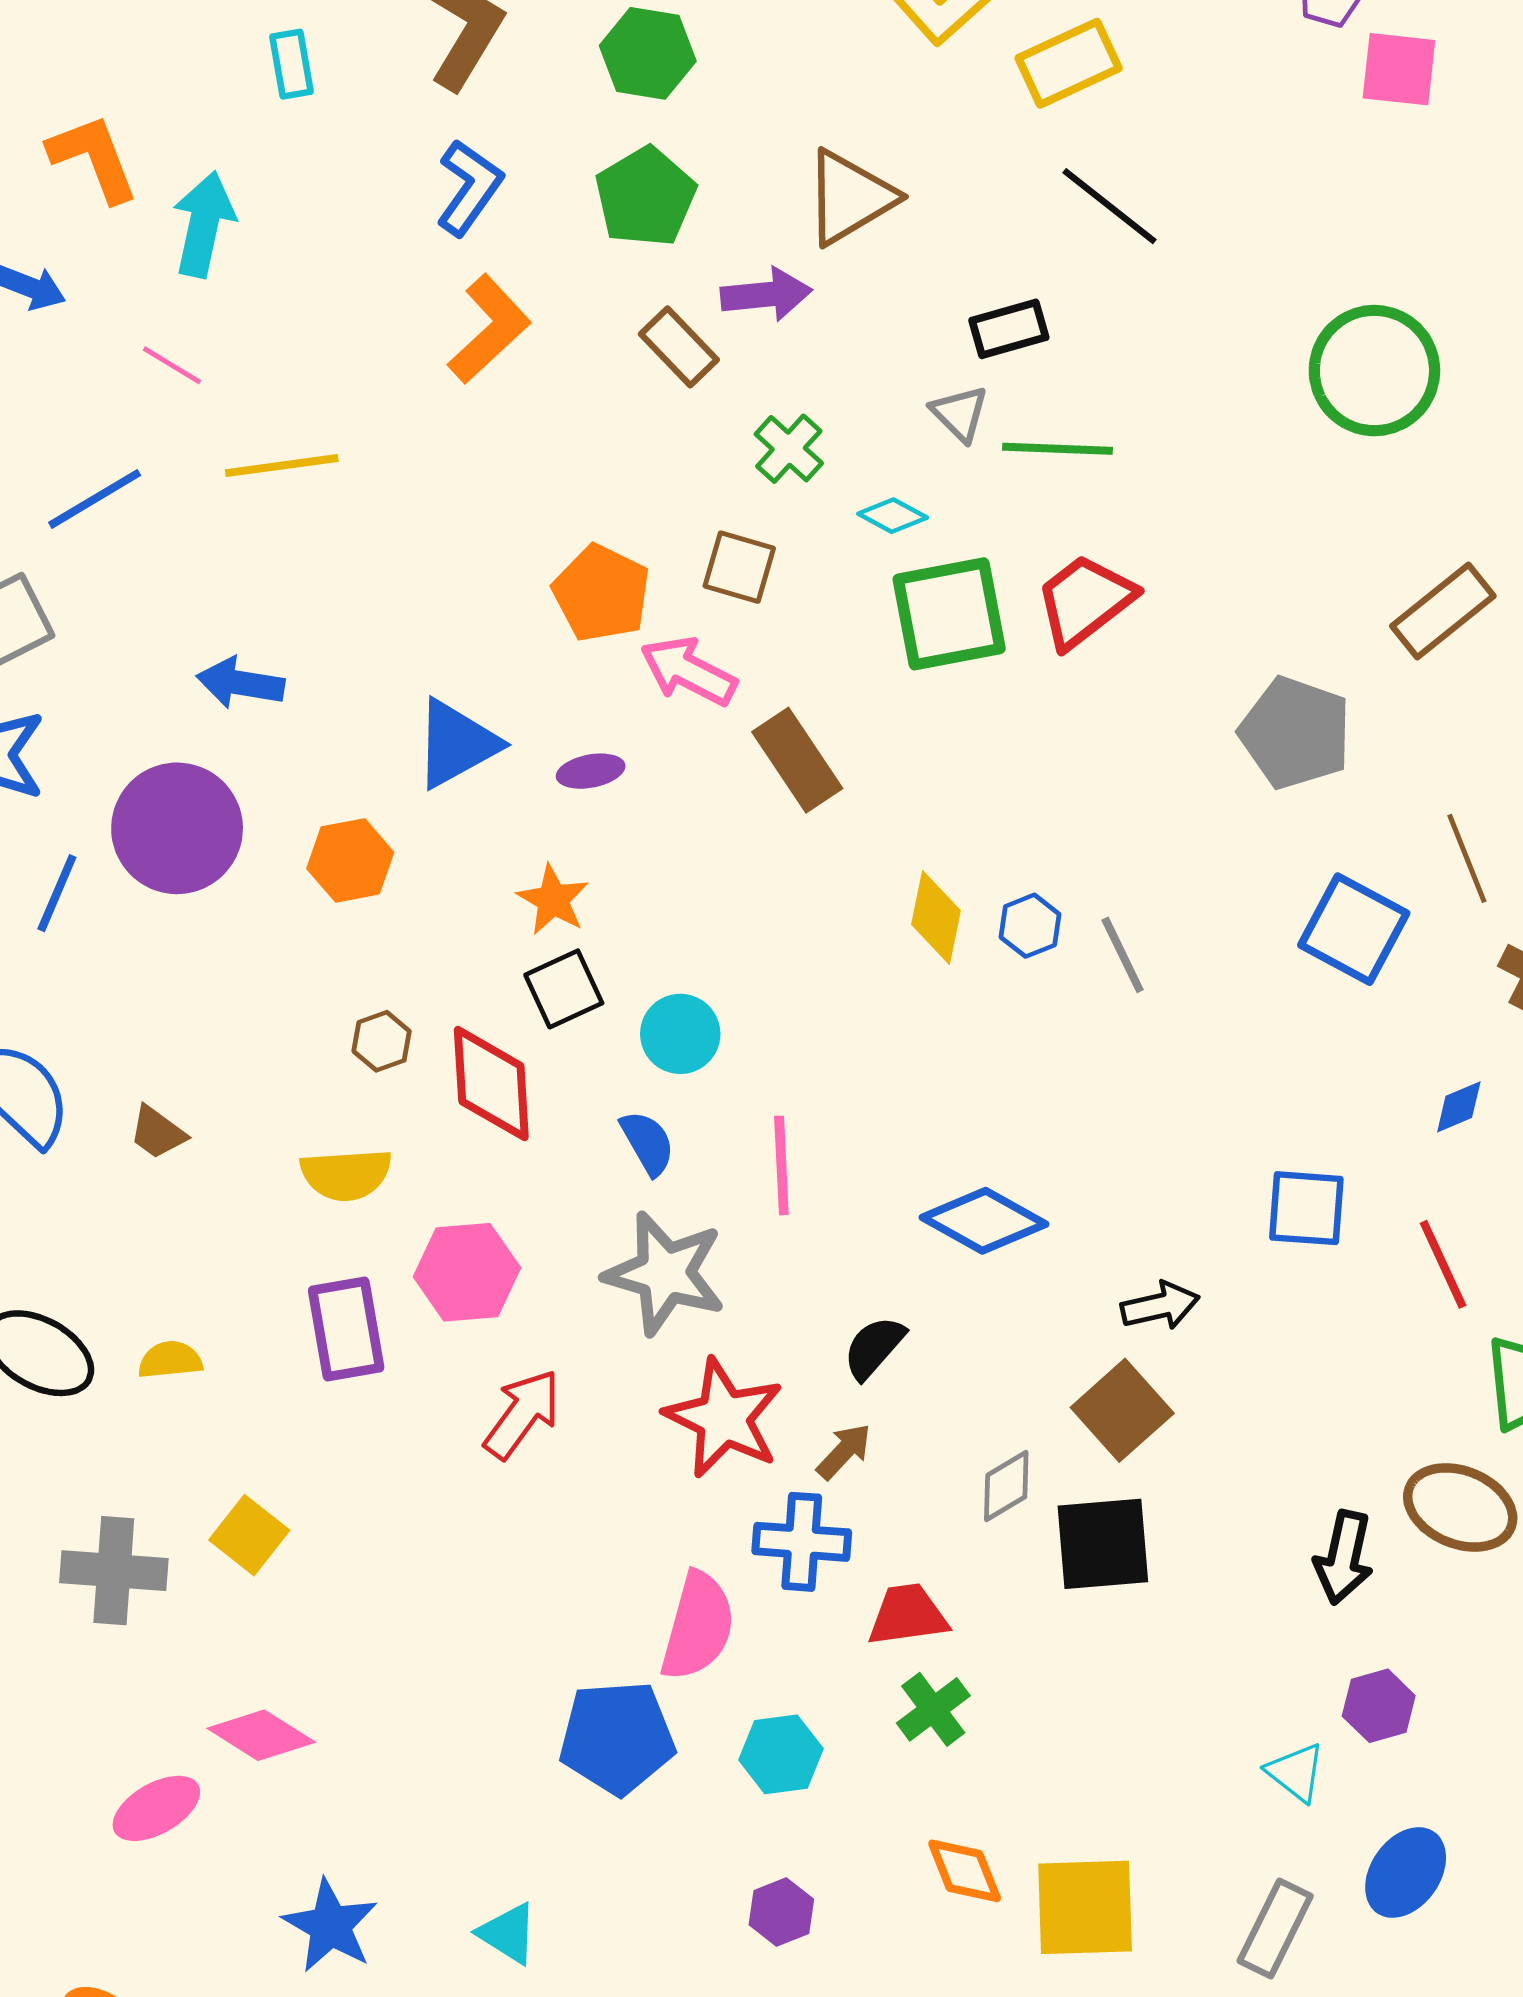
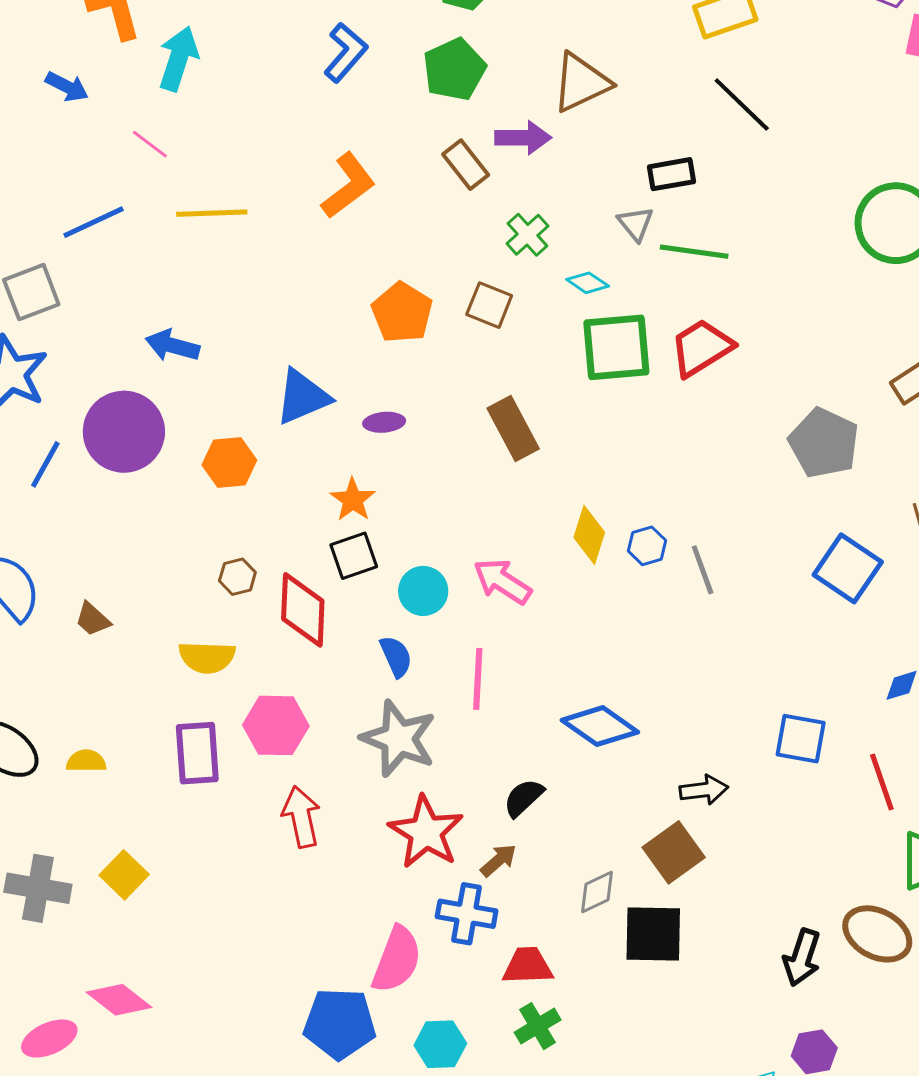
orange L-shape: (489, 329) -> (348, 186), moved
pink arrow: (688, 671) -> (502, 581), moved
red arrow: (522, 1414) -> (301, 817), turned -54

